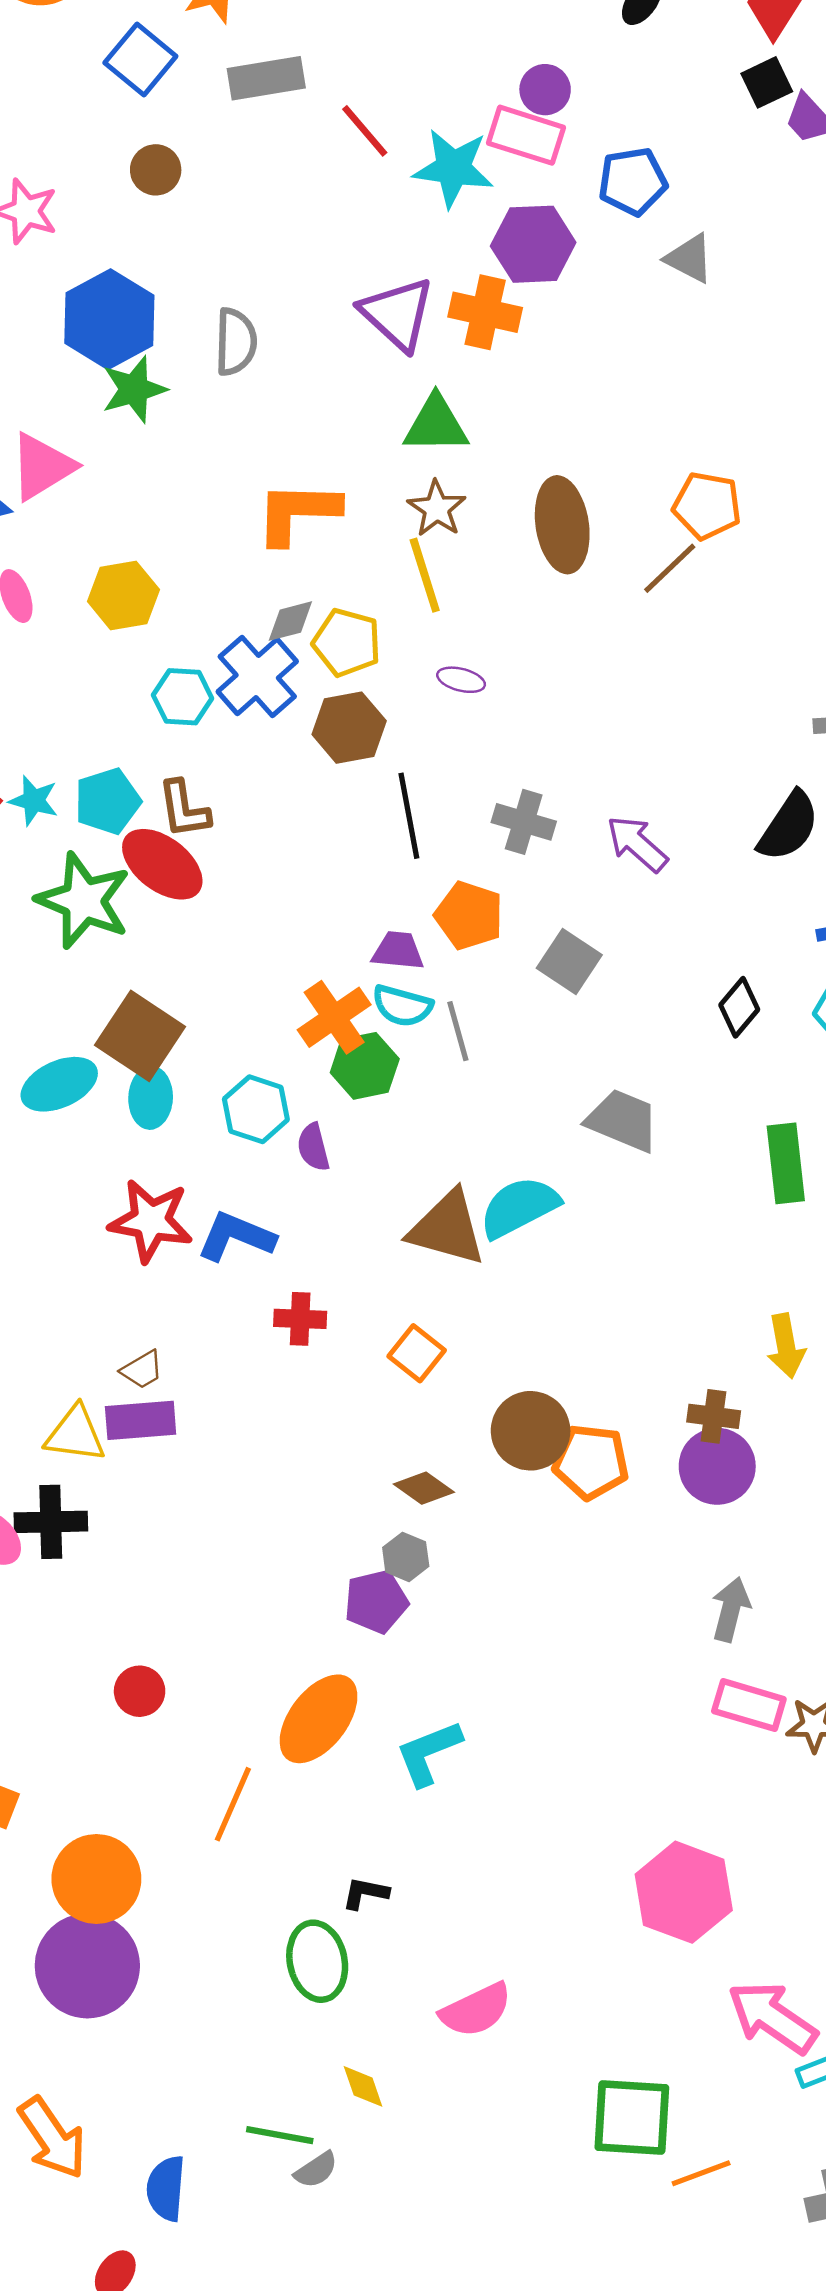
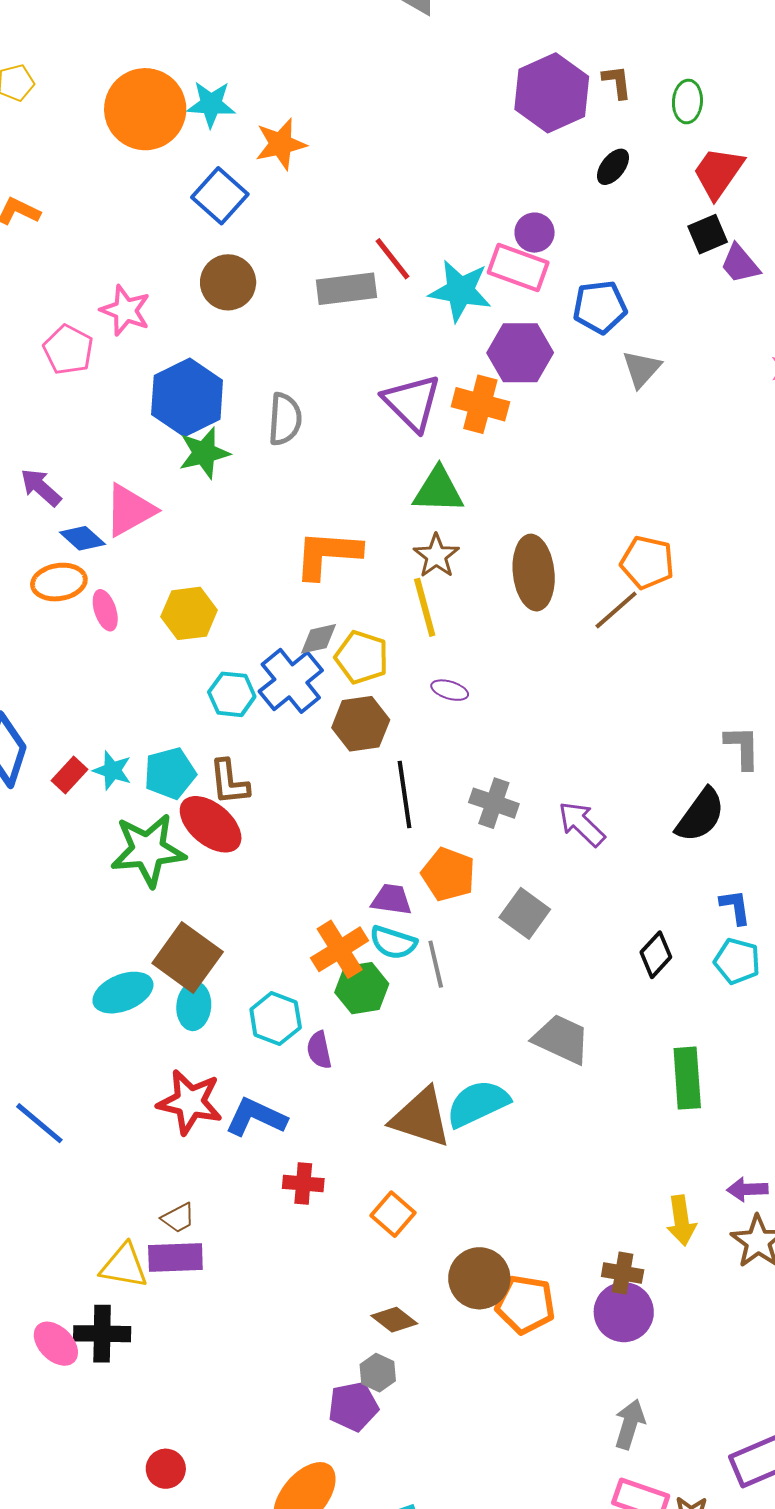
gray rectangle: (266, 78) -> (346, 289), moved
brown circle: (156, 170) -> (228, 282), size x1.4
gray triangle: (689, 258) -> (642, 369), turned 42
green star: (84, 901) -> (148, 850), turned -30

